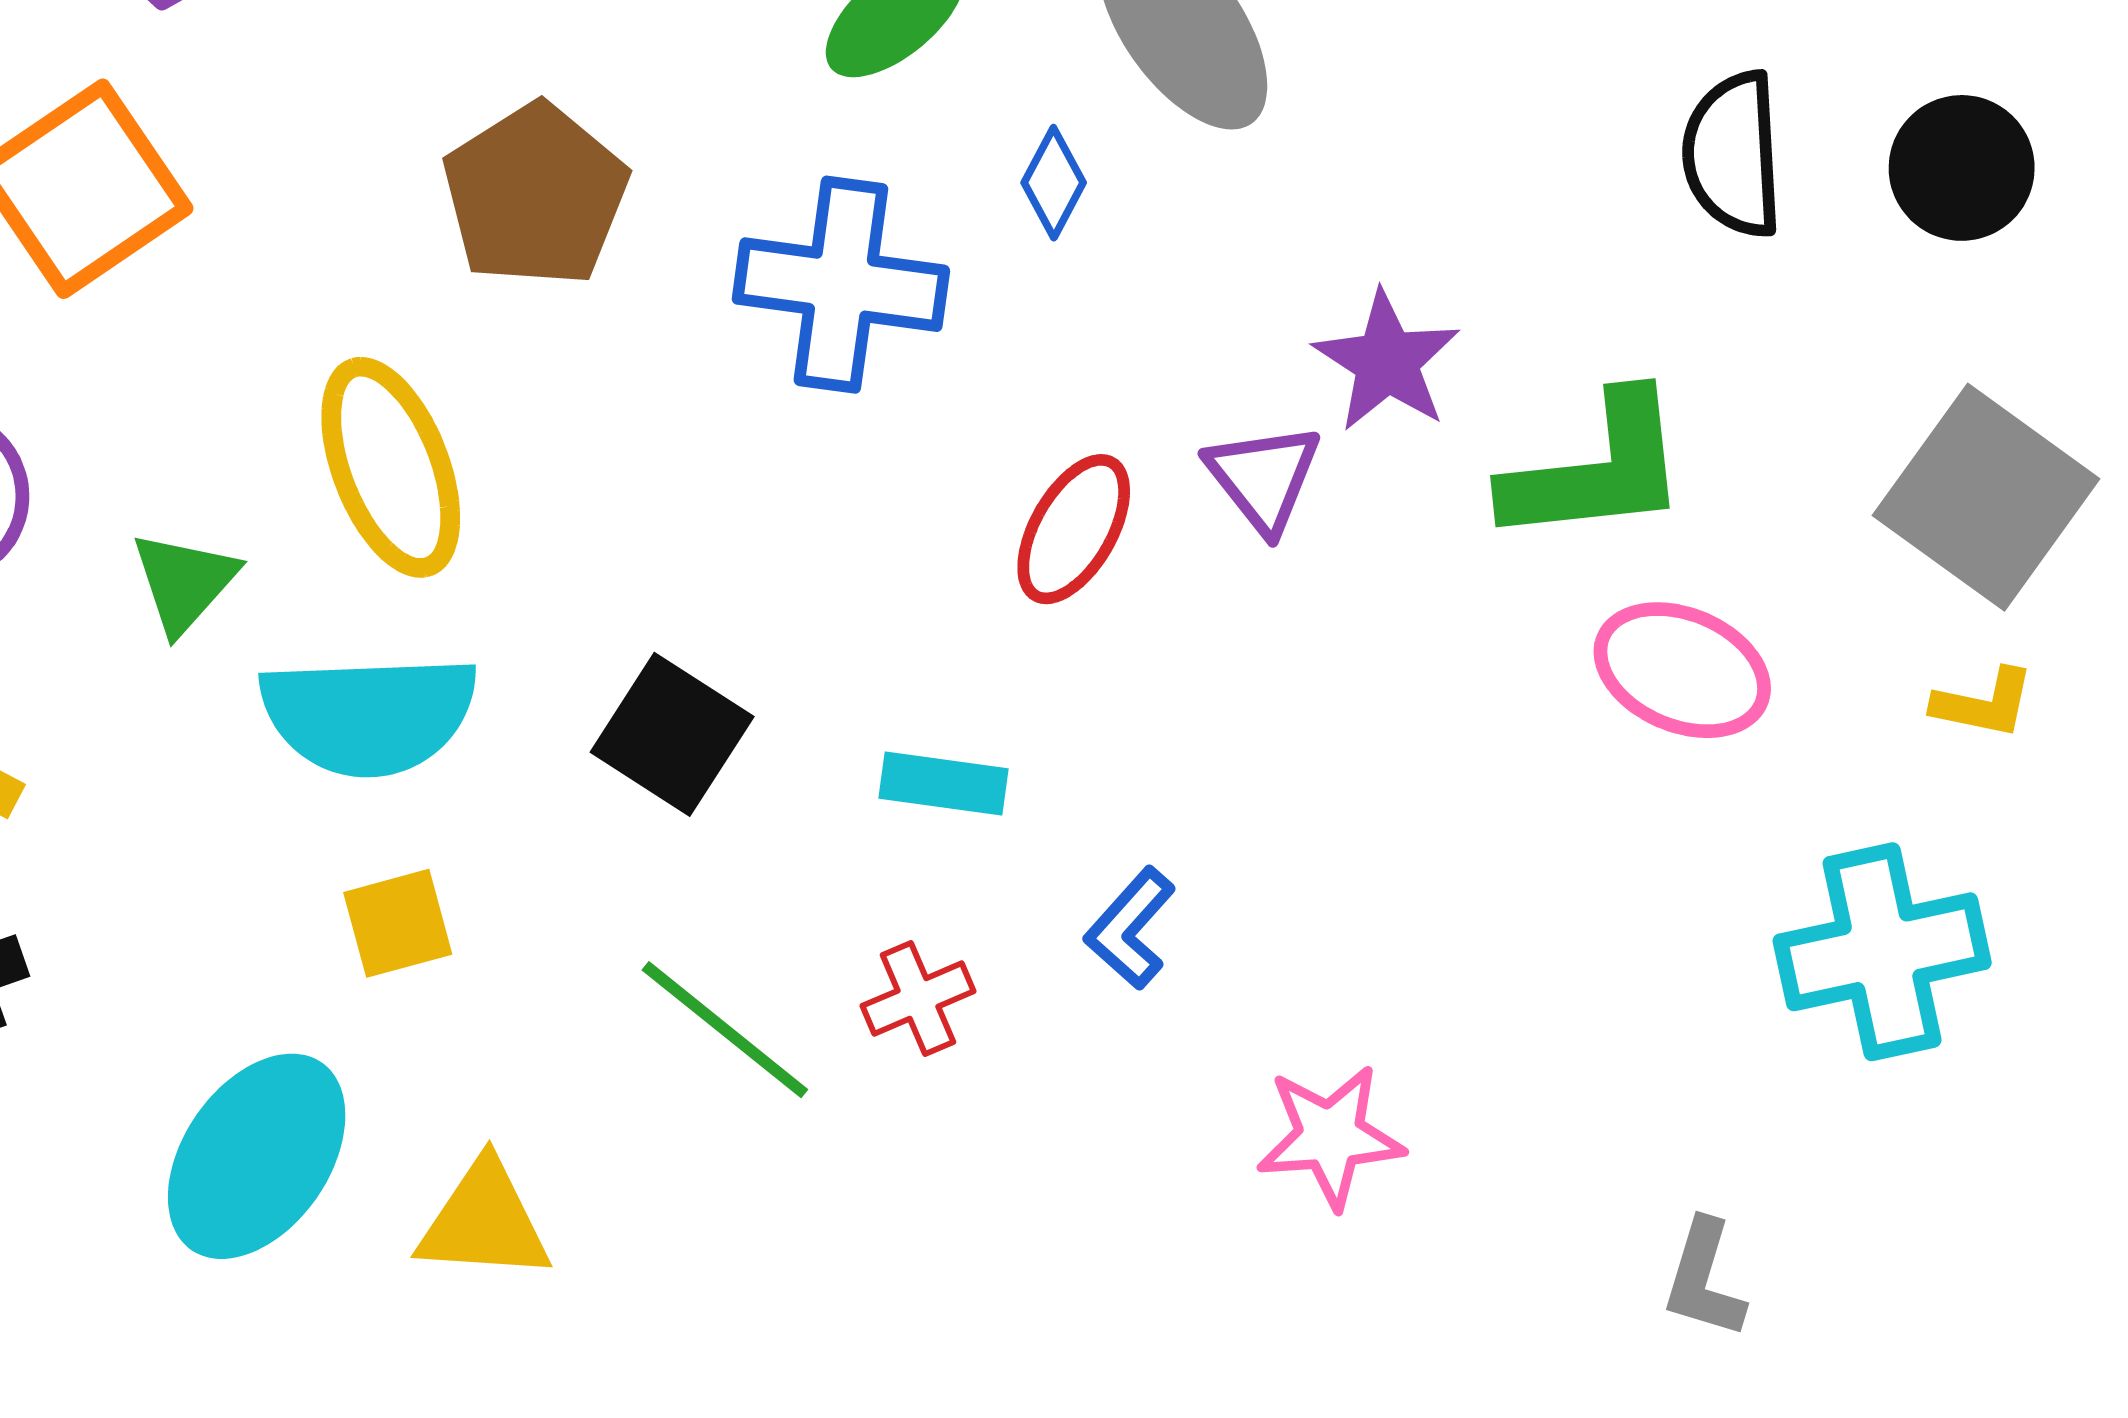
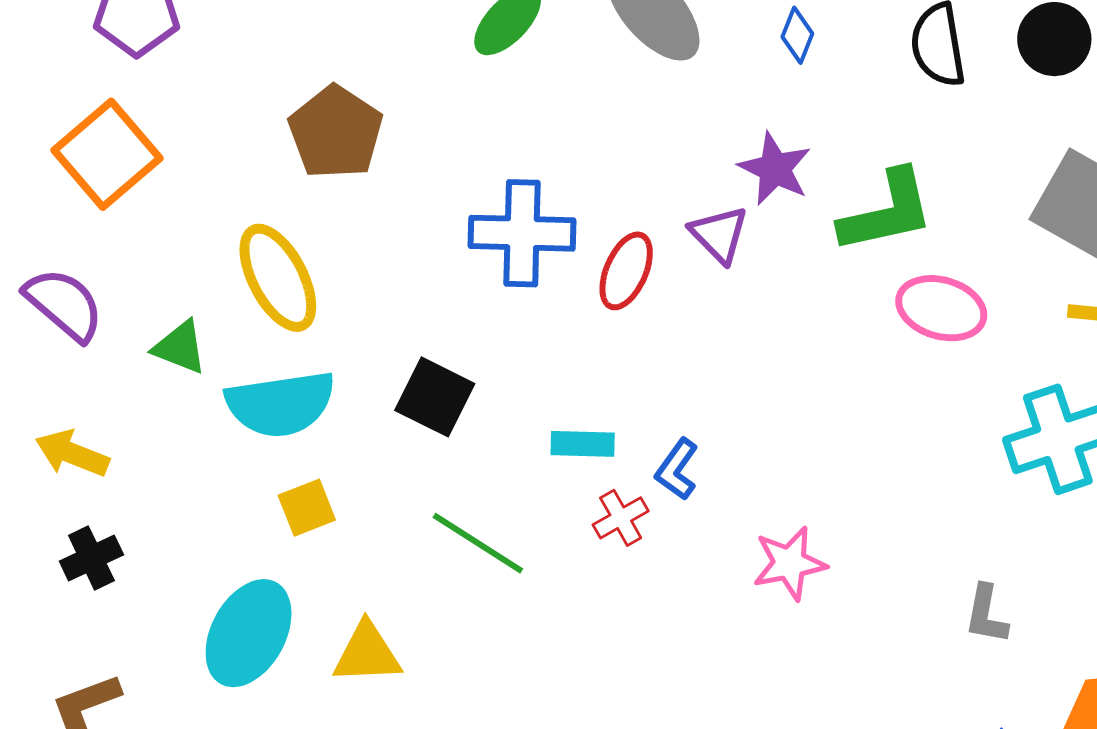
blue diamond: (1054, 183) -> (797, 35), moved
blue cross: (841, 285) -> (522, 233), moved
green triangle: (184, 582) -> (180, 347), turned -44
cyan rectangle: (943, 783) -> (583, 444), moved
red cross: (918, 999) -> (621, 518), moved

